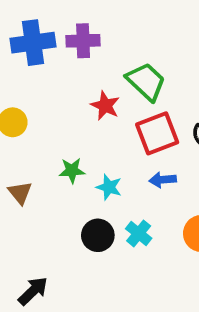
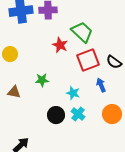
blue arrow: (163, 180) -> (101, 85), moved, turned 72
cyan star: (109, 187) -> (73, 93), moved
brown triangle: (20, 193) -> (14, 92), turned -40

